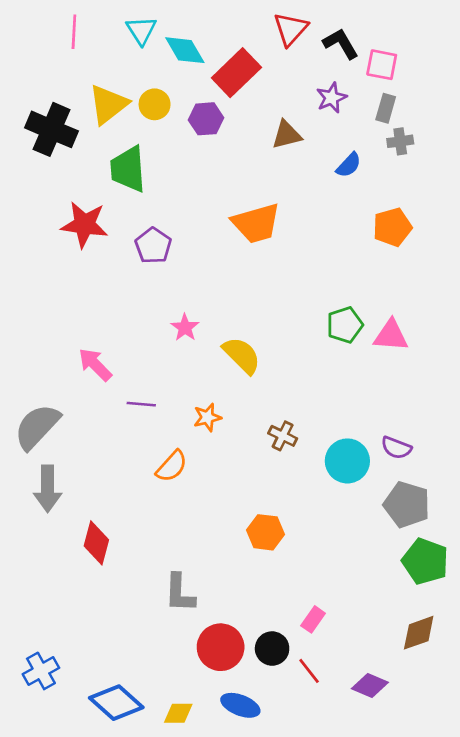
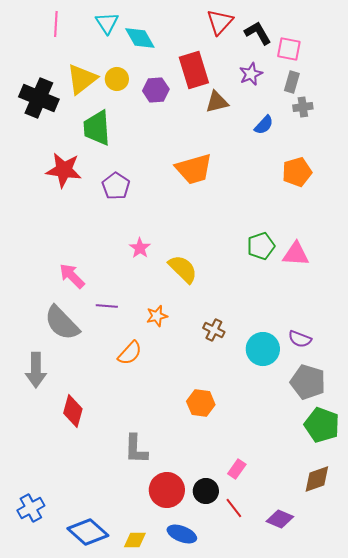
red rectangle: (236, 73) -> (194, 70), moved, turned -63
gray semicircle: (37, 427) -> (62, 323), moved, turned -87

